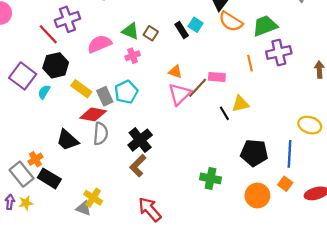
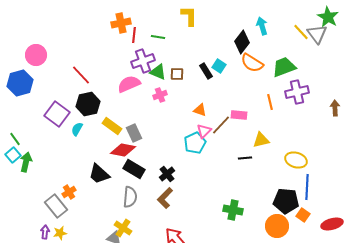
purple cross: (67, 19) -> (143, 61), moved
brown square: (151, 33) -> (177, 74), turned -32
cyan pentagon: (126, 92) -> (195, 143), moved
pink triangle: (180, 94) -> (204, 131), size x0.7
black line: (224, 113) -> (245, 158), moved, turned -64
yellow ellipse: (310, 125) -> (296, 160), moved
gray semicircle: (101, 134) -> (130, 197), moved
black cross: (140, 140) -> (167, 174), size x0.7
black pentagon: (254, 153) -> (286, 201), moved
black rectangle: (49, 178) -> (134, 169), moved

